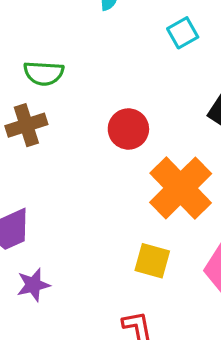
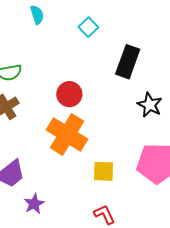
orange cross: (181, 188) -> (67, 134), moved

